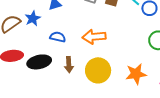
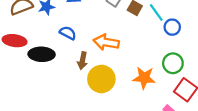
brown arrow: (69, 65) -> (82, 61), moved
orange star: (136, 74) -> (144, 78), moved

